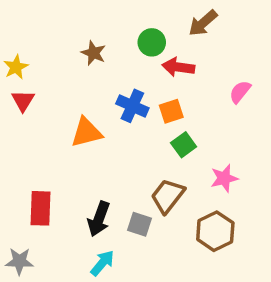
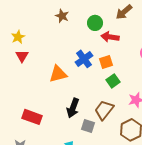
brown star: (94, 53) -> (62, 16), moved
blue cross: (132, 106) -> (84, 59), turned 30
red rectangle: (41, 208) -> (32, 117), turned -72
black arrow: (99, 219) -> (73, 108), moved

